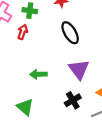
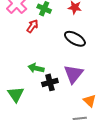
black ellipse: (70, 33) -> (75, 39), turned -45
black cross: (73, 100) -> (50, 82), moved

